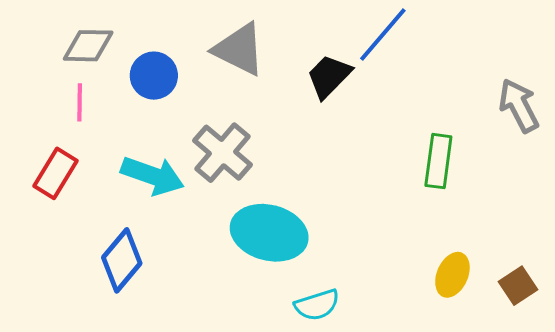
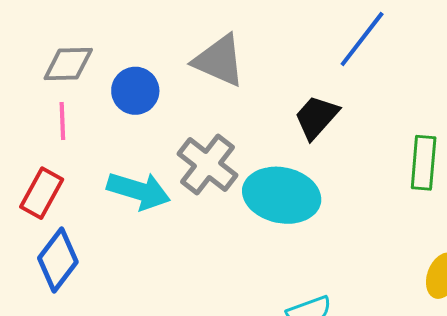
black trapezoid: (329, 76) -> (316, 117), moved
cyan ellipse: (269, 233) -> (282, 195), moved
blue diamond: (122, 260) -> (58, 260), moved

